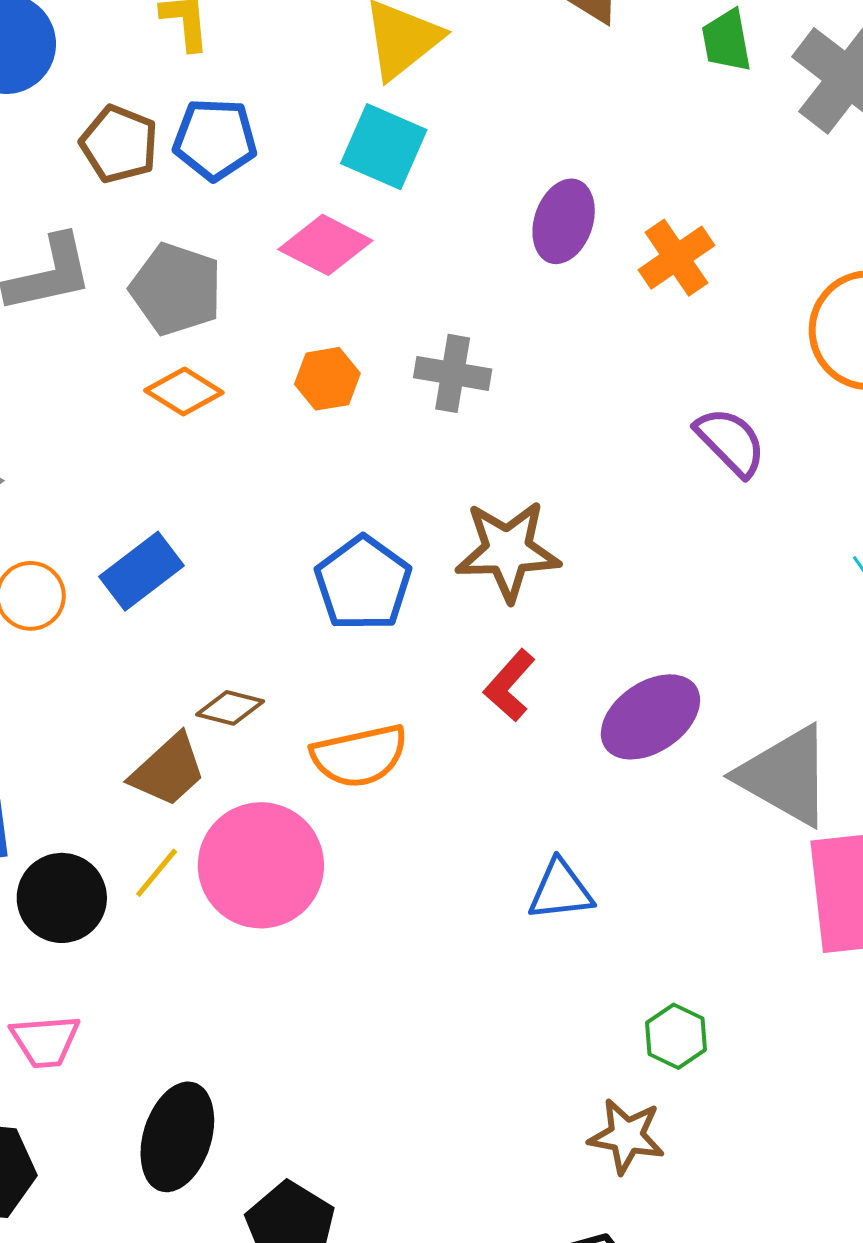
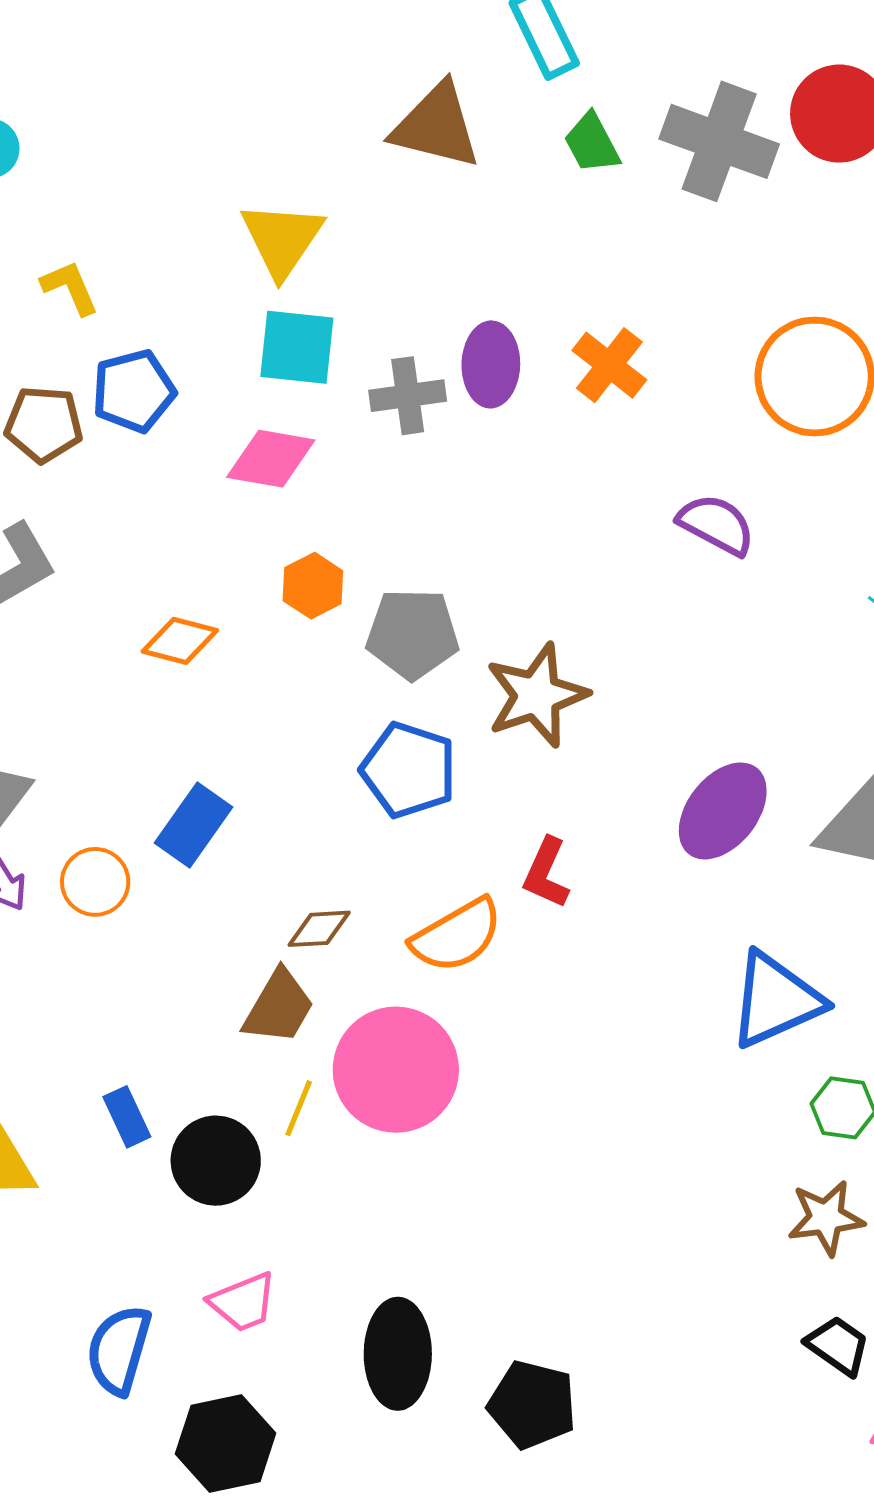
gray pentagon: (176, 289) -> (413, 634), moved
gray cross: (453, 373) -> (408, 396), moved
red L-shape: (510, 685) -> (546, 873), moved
blue triangle: (561, 890) -> (776, 1000), moved, size x1.5

